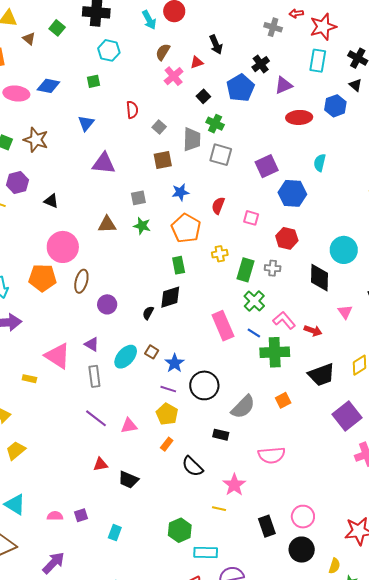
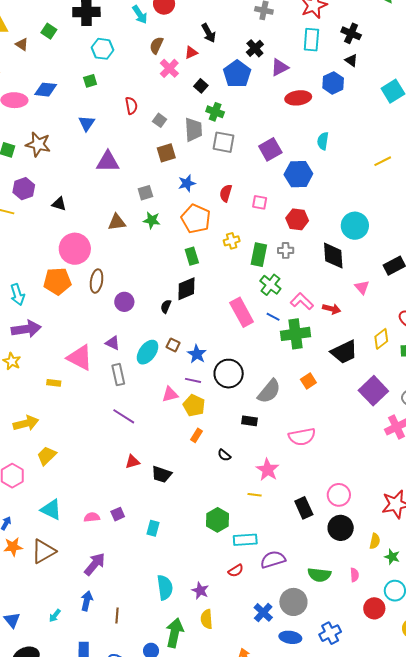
pink triangle: (129, 426) -> (170, 394), moved
black semicircle: (192, 466) -> (224, 455), size x0.6

